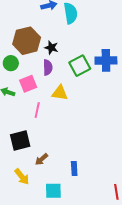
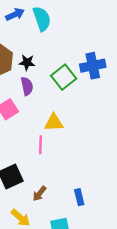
yellow triangle: (60, 93) -> (54, 123), moved
pink line: (37, 110) -> (40, 145), moved

